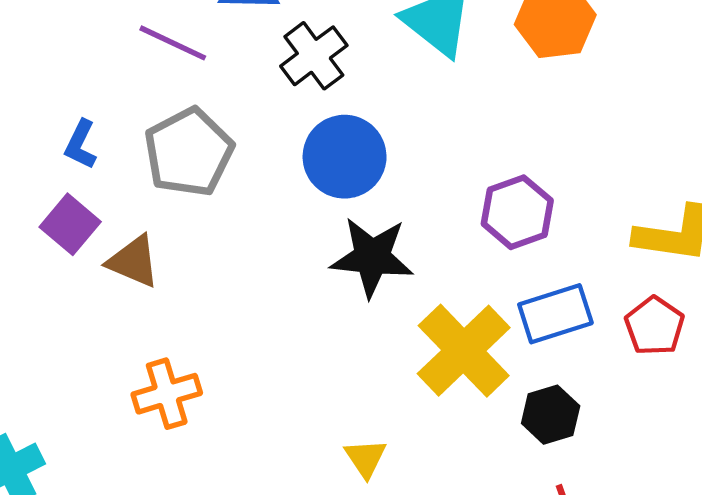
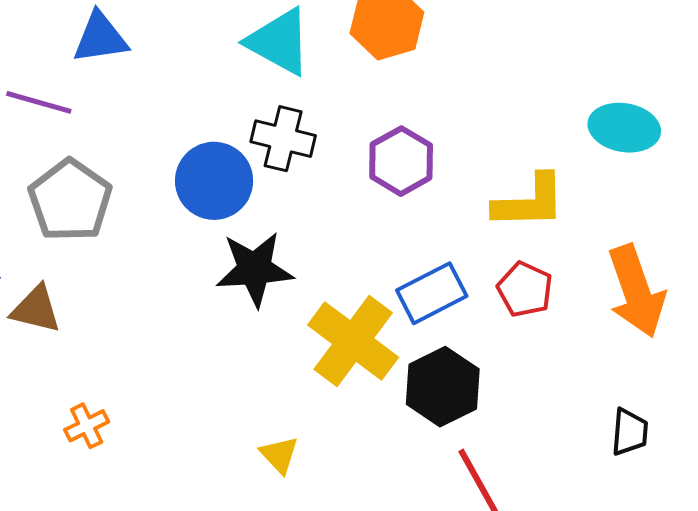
black cross: (314, 56) -> (283, 139), moved, turned -30
purple hexagon: (517, 212) -> (401, 161), moved
orange cross: (167, 394) -> (87, 426), size x0.7
black hexagon: (551, 415) -> (443, 387), size x1.4

